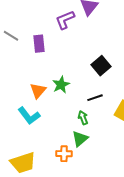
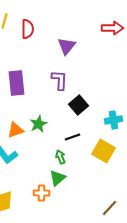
purple L-shape: (65, 20) -> (60, 80), moved, turned 115
purple rectangle: (39, 44) -> (16, 83), size x1.4
orange triangle: (38, 91) -> (16, 130), turned 30

